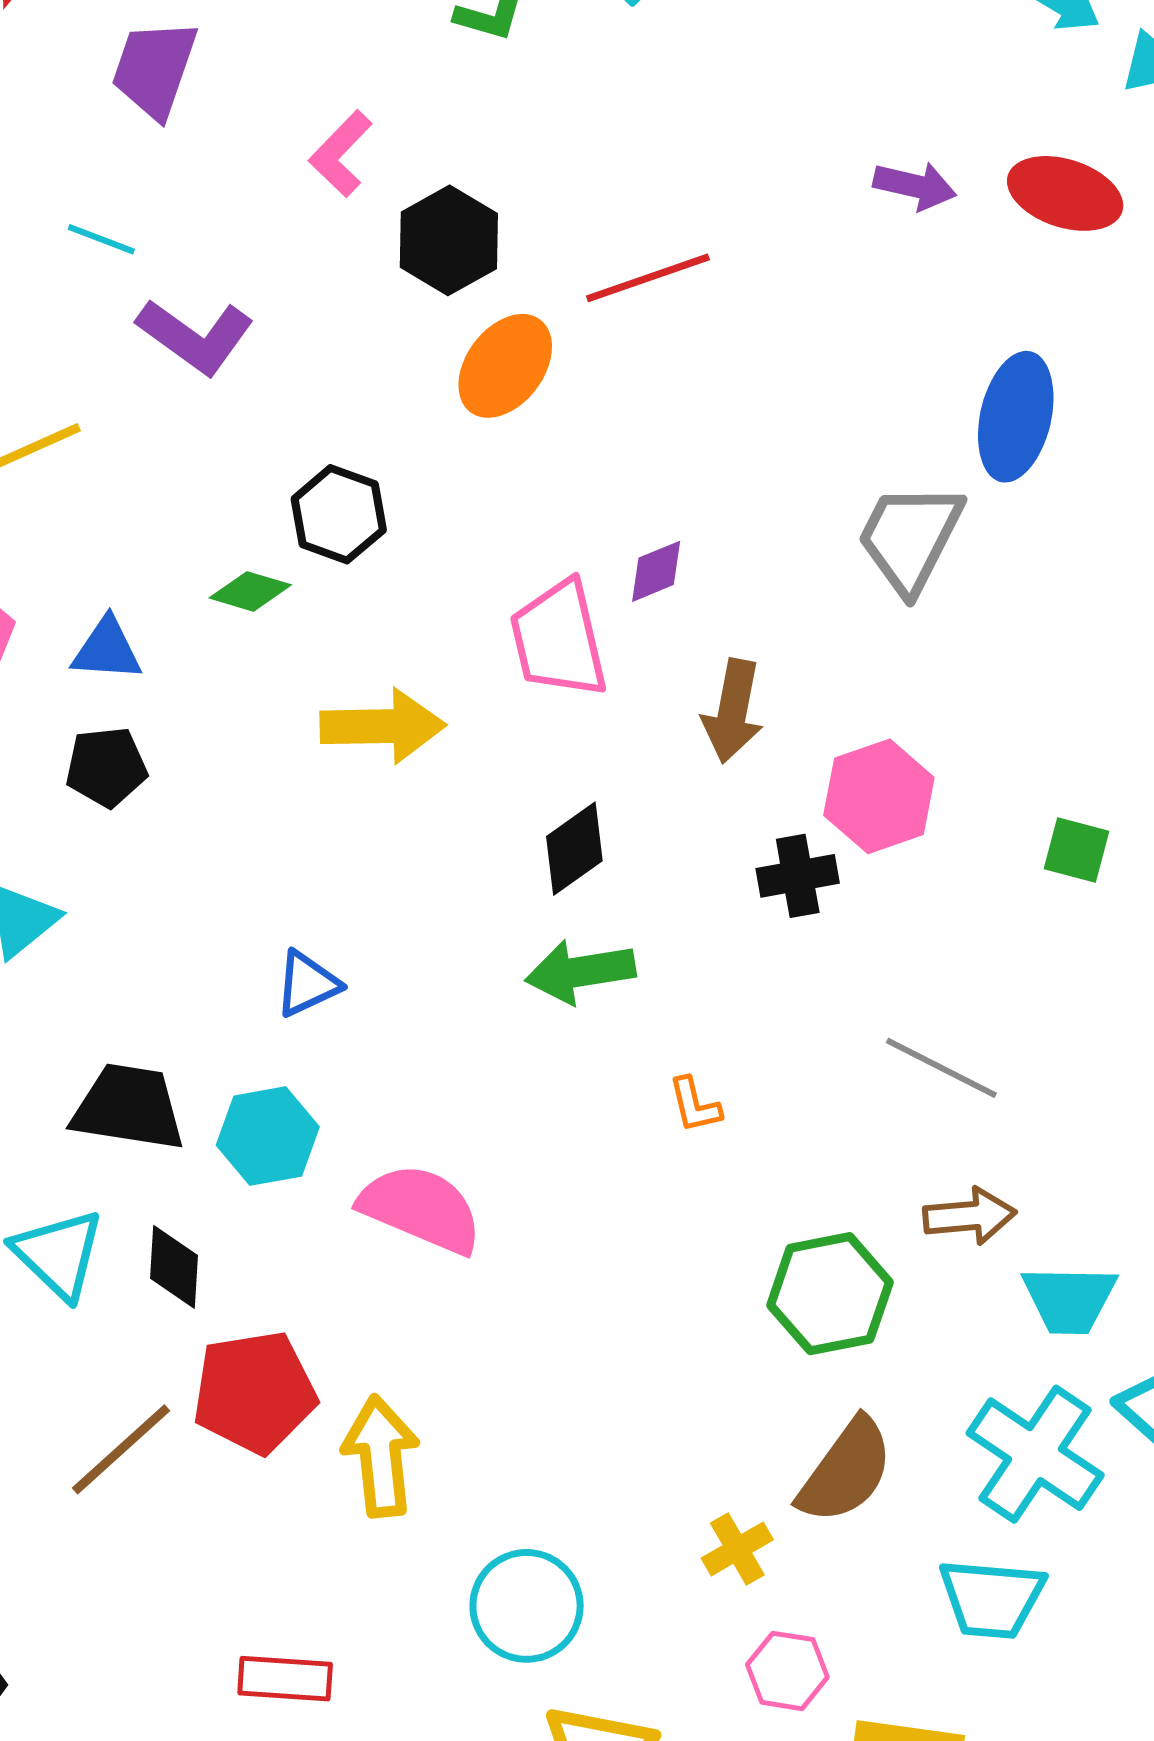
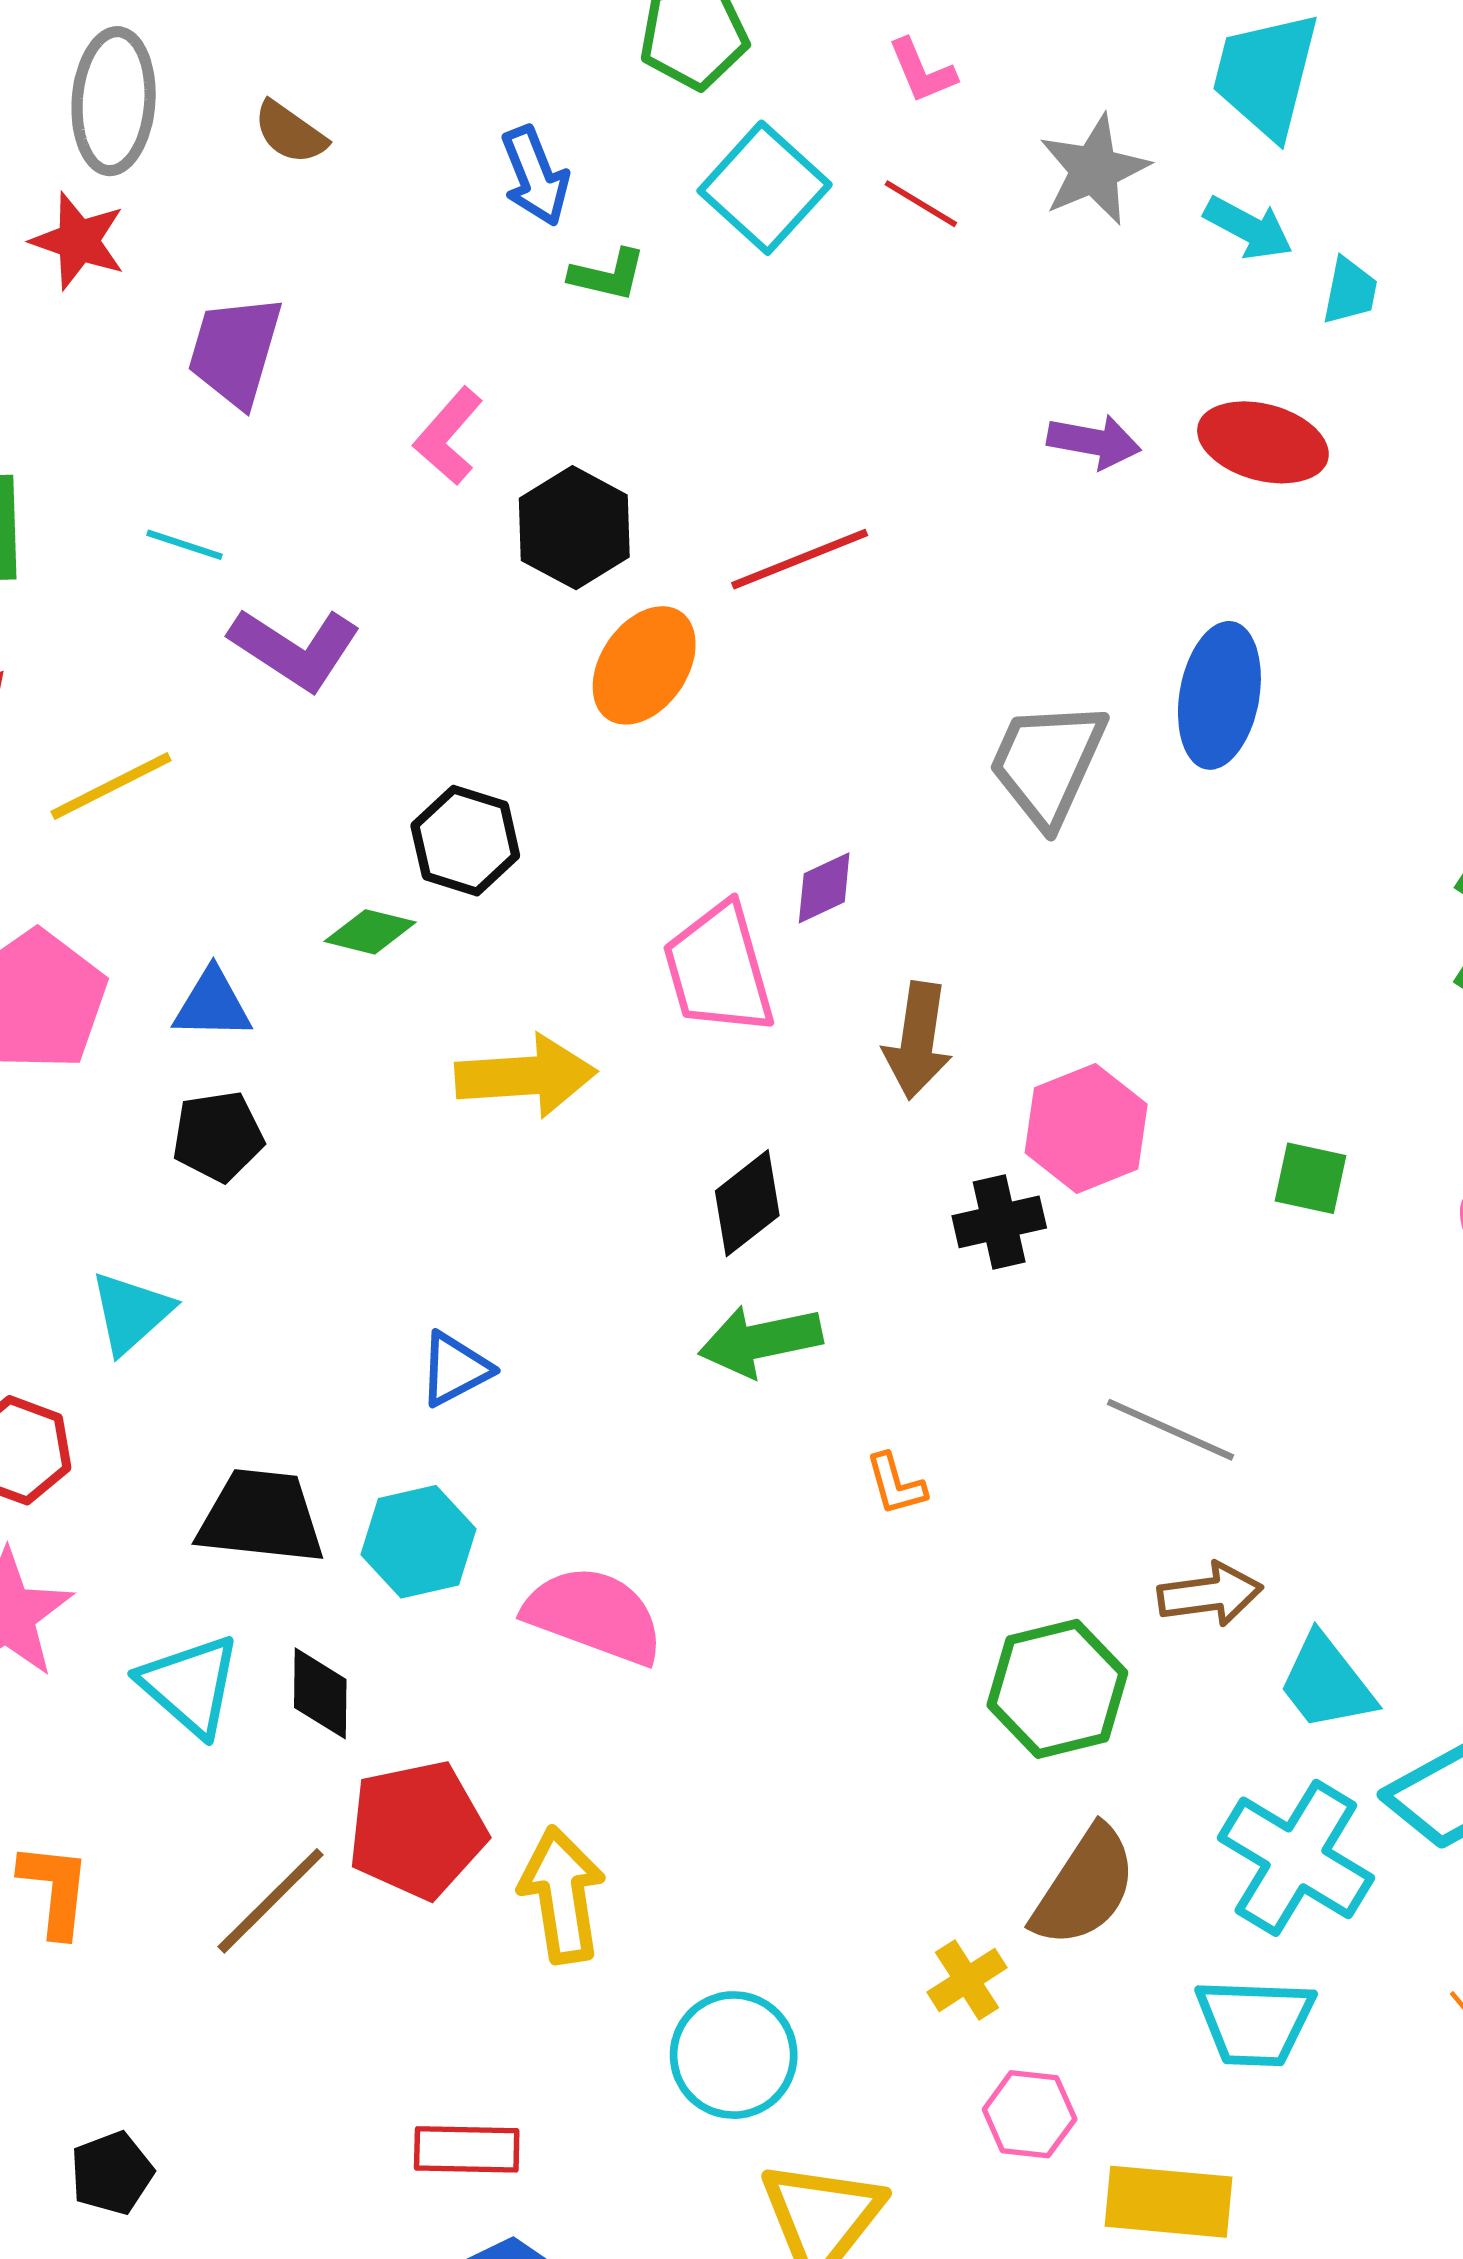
gray trapezoid: (910, 538) -> (1047, 763), moved
cyan trapezoid: (1069, 1299) -> (1326, 1683), turned 54

